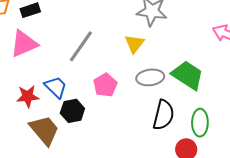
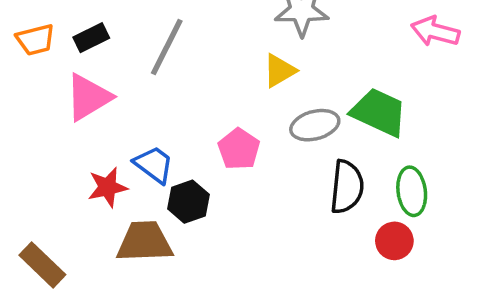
yellow triangle: (134, 44) -> (280, 71), turned 30
gray line: (81, 46) -> (167, 47), moved
brown trapezoid: (44, 130) -> (145, 242), turned -44

